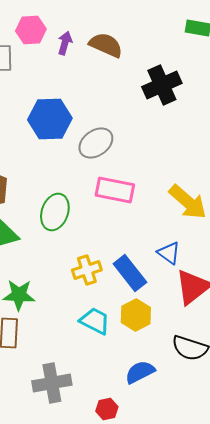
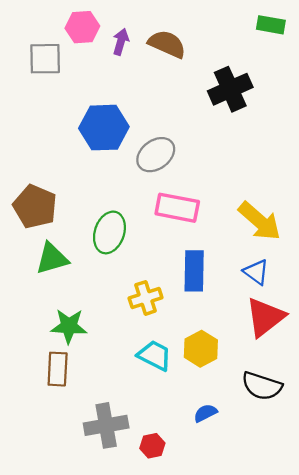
blue triangle: (169, 253) -> (256, 272), moved
blue rectangle: (130, 273) -> (194, 271), moved, turned 39
blue semicircle: (140, 372) -> (205, 413), size x0.7
red hexagon: (107, 409) -> (152, 446), moved

